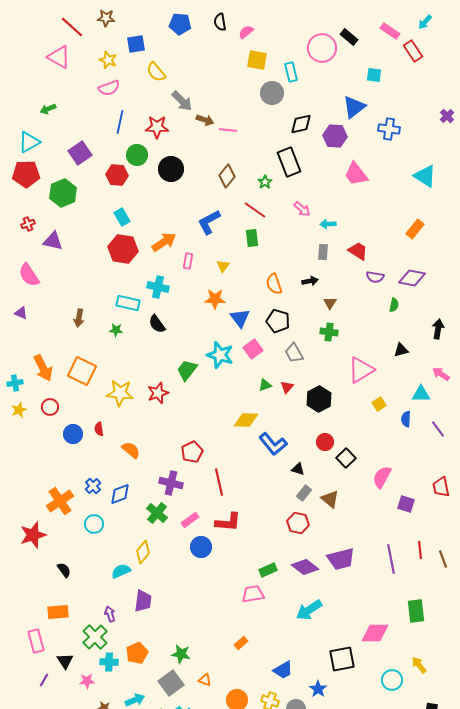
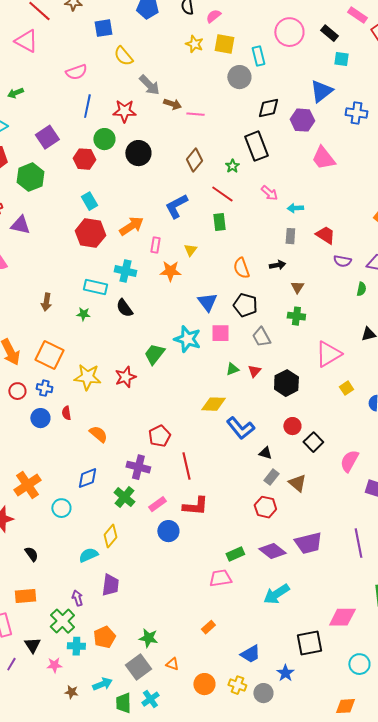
black rectangle: (349, 37) -> (329, 33), moved
yellow star: (108, 60) -> (194, 44), moved
orange star: (215, 299) -> (170, 271), moved
pink square: (253, 349) -> (220, 333), turned 36
blue cross: (93, 486) -> (44, 388), moved, turned -35

